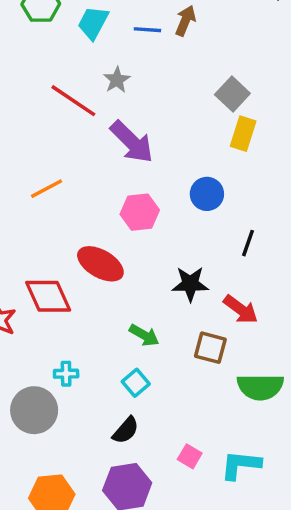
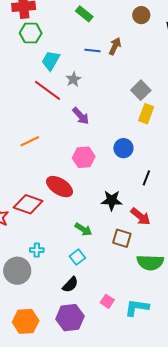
cyan trapezoid: (93, 23) -> (51, 61), moved
purple arrow: (132, 142) -> (81, 116), size x0.7
red diamond: (48, 296) -> (28, 204), turned -48

